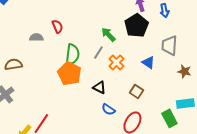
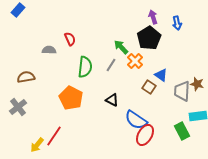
gray trapezoid: (169, 45) -> (182, 91), moved
orange cross: (116, 62) -> (135, 61), moved
orange pentagon: (69, 73) -> (71, 98), moved
brown square: (136, 91) -> (149, 87), moved
blue semicircle: (108, 109) -> (136, 120), moved, size x1.6

